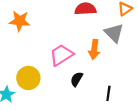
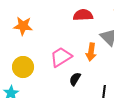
yellow circle: (28, 78) -> (23, 67), moved

